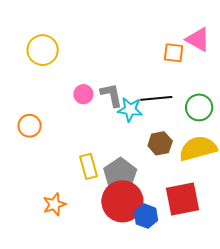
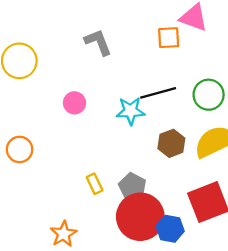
gray L-shape: (111, 95) -> (98, 42), moved
yellow rectangle: (88, 166) -> (95, 184), size x0.7
gray pentagon: (120, 174) -> (132, 186), size x0.7

